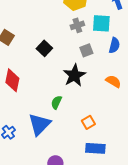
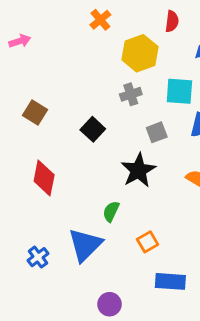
gray cross: (77, 25) -> (131, 94), moved
orange square: (88, 122) -> (148, 242), moved

